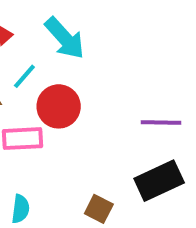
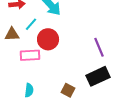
purple line: (161, 122) -> (99, 47), turned 66

